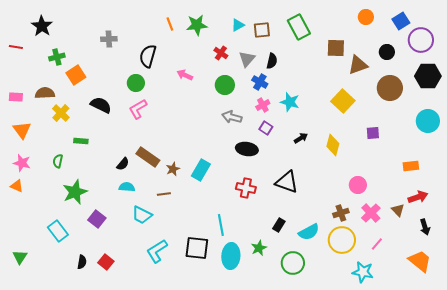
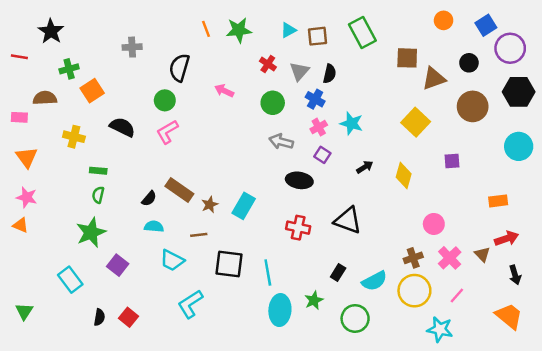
brown semicircle: (45, 93) -> (45, 98), moved
yellow cross: (61, 113) -> (74, 137), turned -30
green semicircle: (58, 161) -> (98, 195), moved
black square: (197, 248) -> (229, 264), moved

